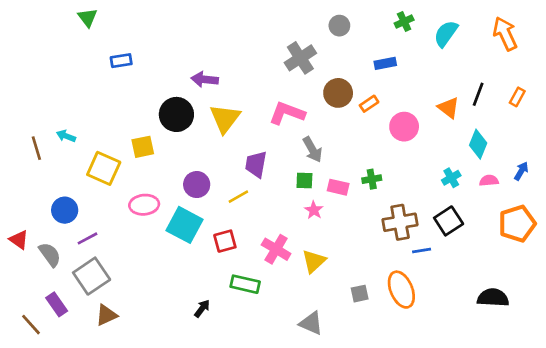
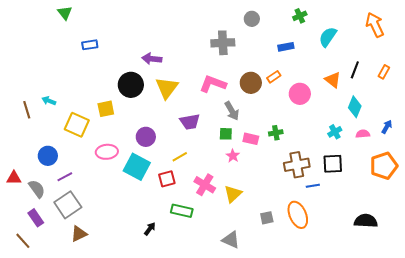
cyan semicircle: (446, 34) -> (328, 37), moved
gray cross: (300, 58) -> (223, 43), turned 30
brown circle: (338, 93) -> (251, 83), moved
purple trapezoid: (256, 164) -> (190, 122), turned -110
yellow line: (238, 197) -> (180, 157), moved
black square: (449, 221) -> (333, 164), turned 30
red triangle: (19, 240) -> (14, 178), turned -35
purple rectangle: (57, 304) -> (36, 218), moved

